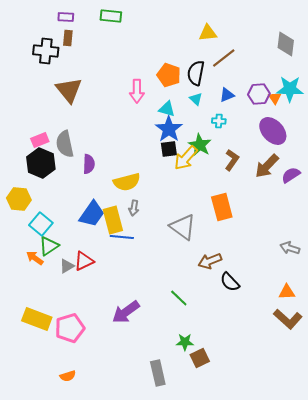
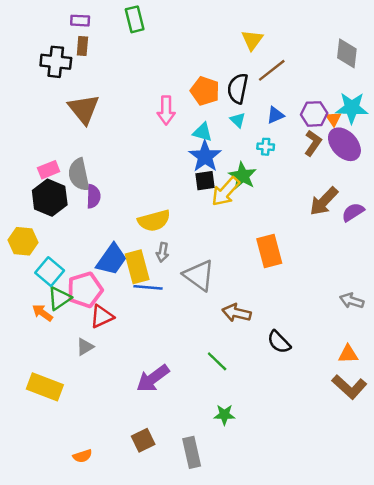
green rectangle: (111, 16) -> (135, 19), turned 70
yellow triangle: (208, 33) -> (252, 40), turned -48
purple ellipse: (273, 131) -> (344, 144), moved
brown L-shape: (232, 160) -> (313, 143), moved
purple semicircle: (89, 164) -> (93, 196), moved
gray triangle: (183, 227) -> (199, 275), moved
brown arrow: (210, 261) -> (237, 313), moved, turned 35
gray triangle: (67, 266) -> (85, 347), moved
pink pentagon: (70, 328) -> (85, 290), moved
brown square: (200, 358) -> (143, 440), moved

